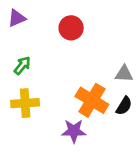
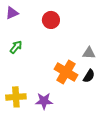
yellow cross: (25, 103) -> (16, 97), moved
purple star: (74, 131) -> (44, 101), moved

